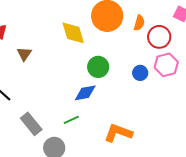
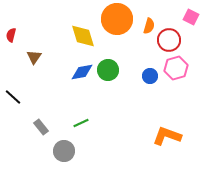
blue diamond: (85, 93) -> (82, 72), moved
gray rectangle: (31, 124) -> (41, 127), size x0.7
orange L-shape: (118, 133) -> (167, 136), moved

